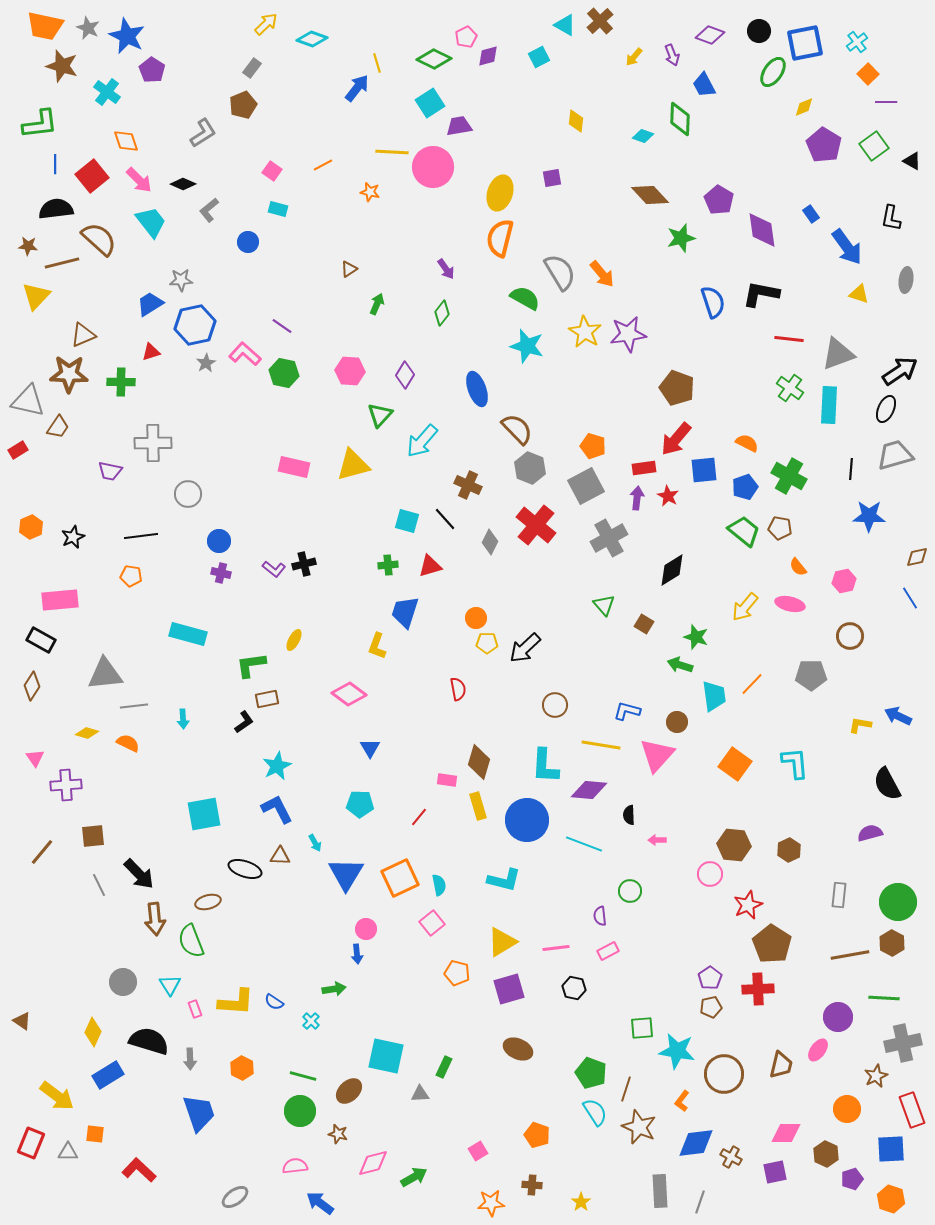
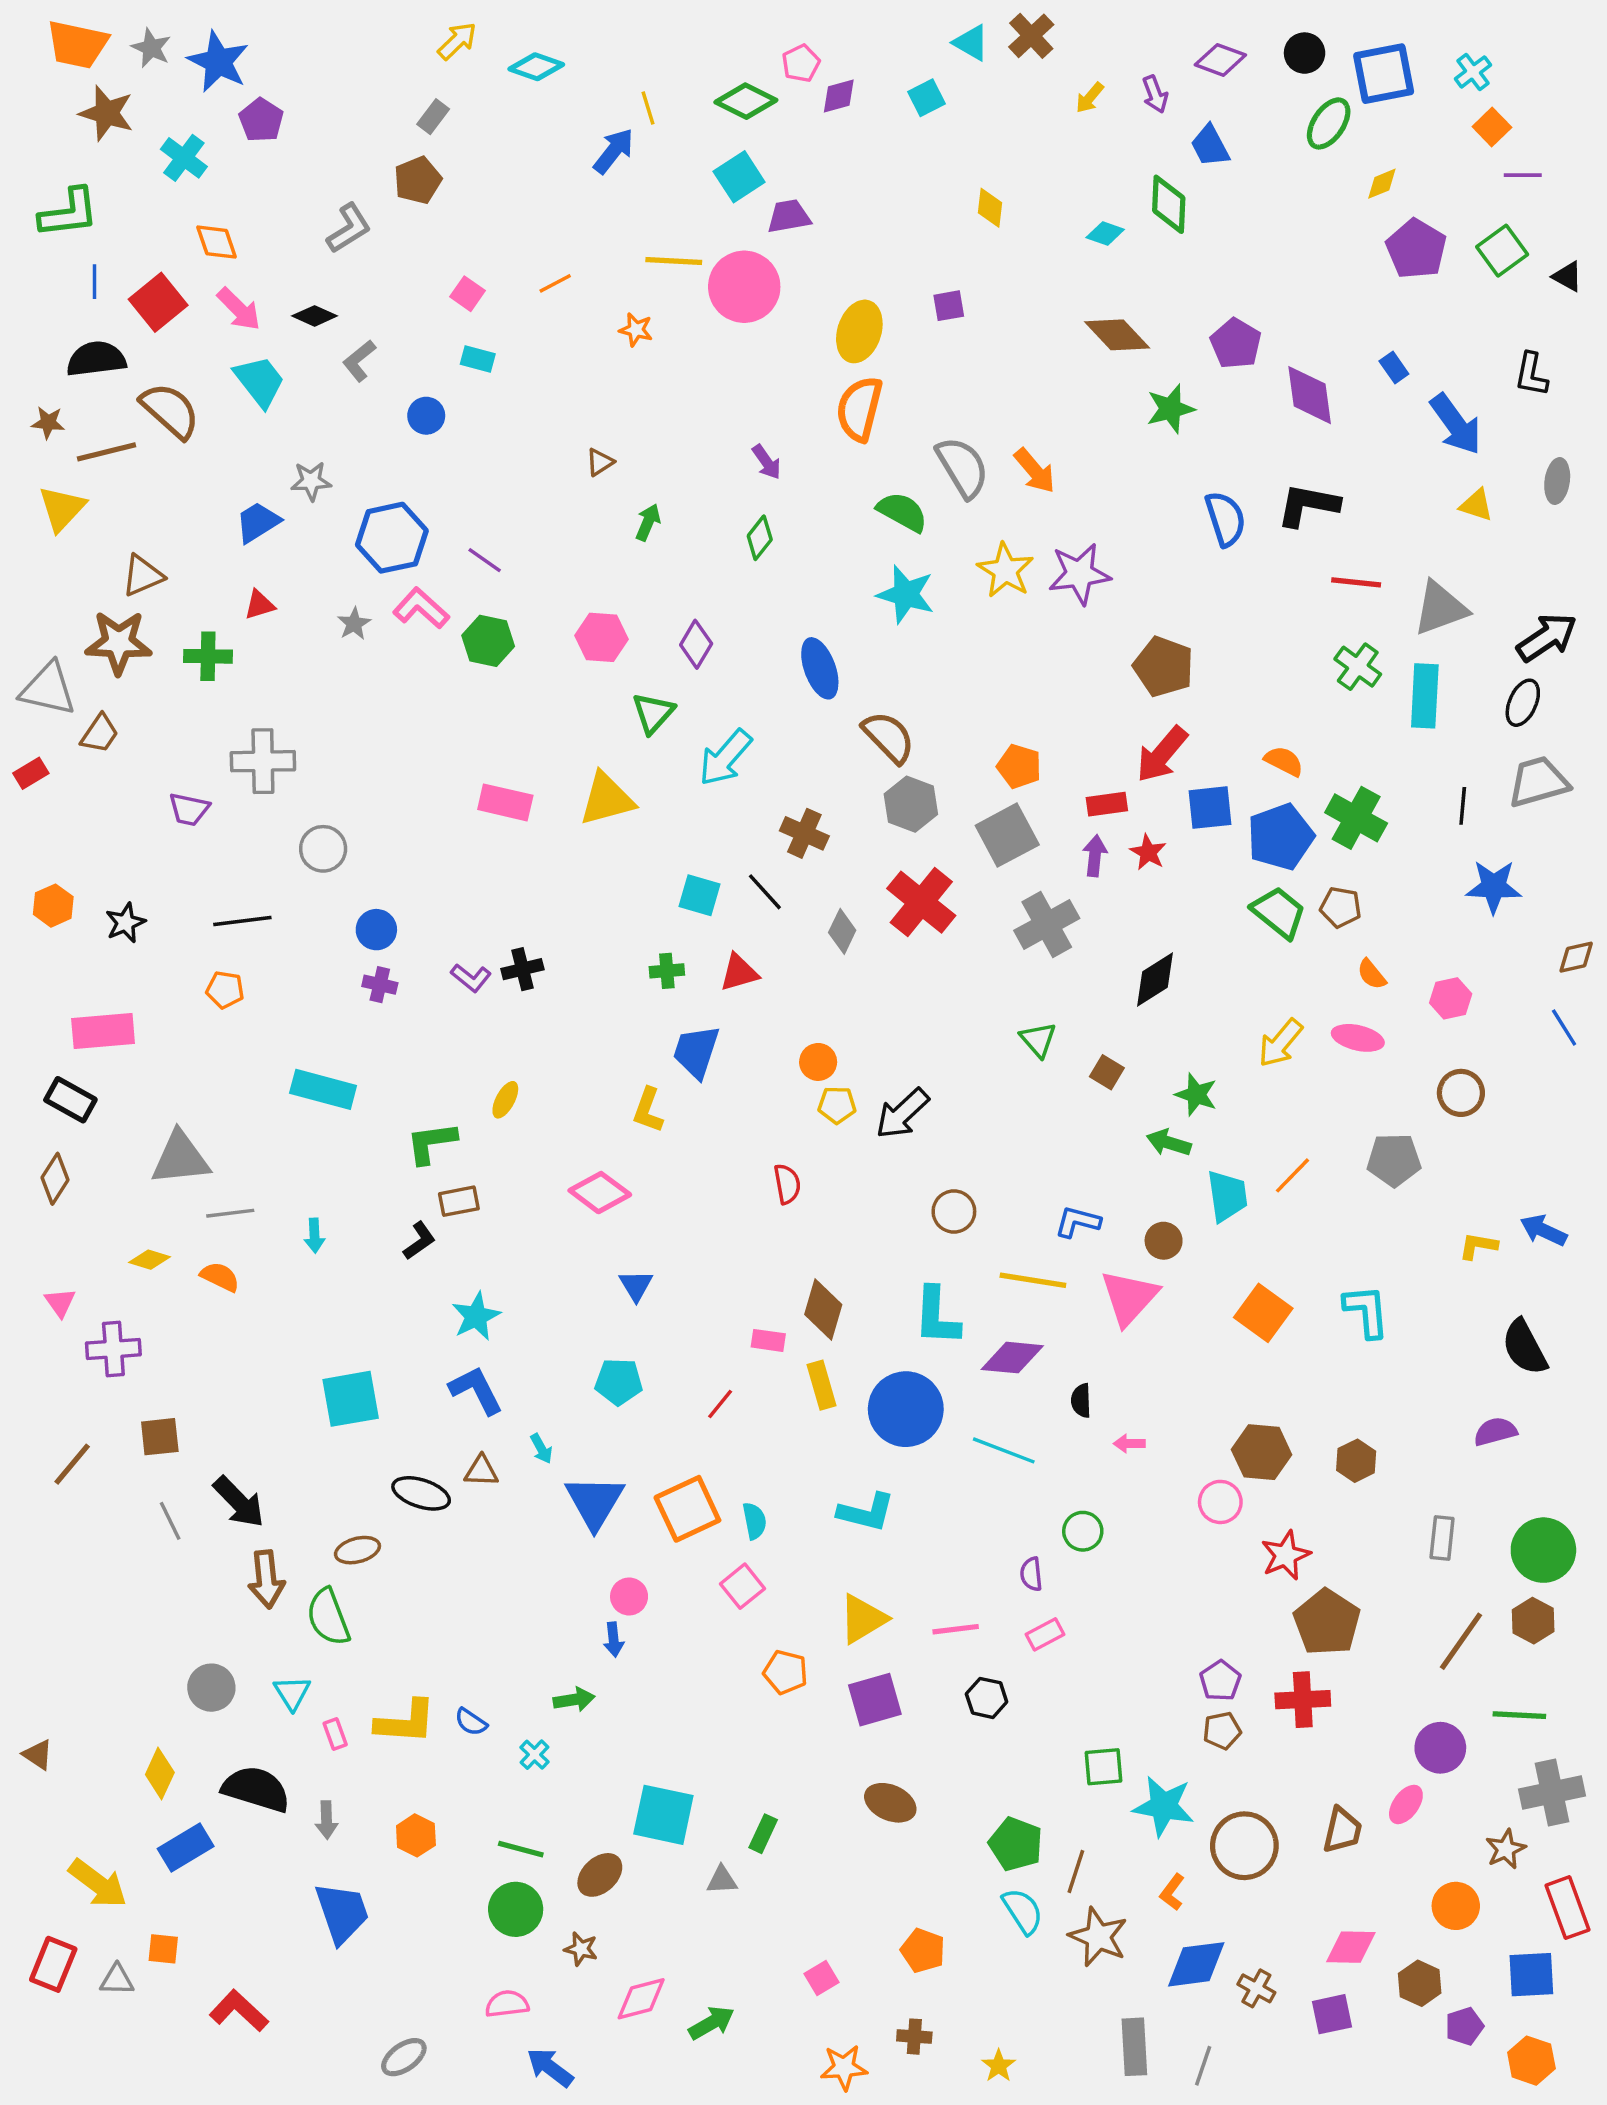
blue hexagon: (195, 325) -> (392, 538), moved
blue pentagon: (745, 487) -> (1280, 837), size x1.5
brown line: (850, 955) -> (1461, 1641), turned -45

